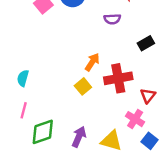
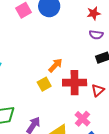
purple semicircle: (112, 19) -> (96, 35), moved
red triangle: (148, 96) -> (98, 90), moved

